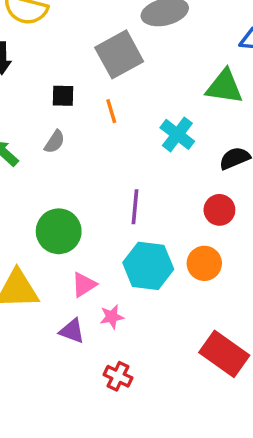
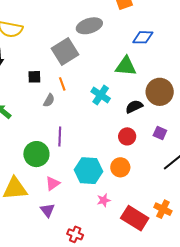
gray semicircle: (55, 142) -> (49, 100), moved
purple line: (135, 207) -> (60, 137), moved
pink star: (112, 317) -> (104, 200), moved
purple triangle: (72, 331) -> (47, 210), turned 35

